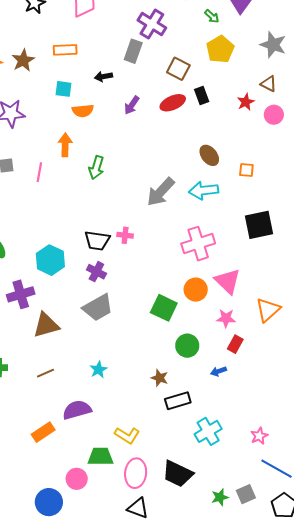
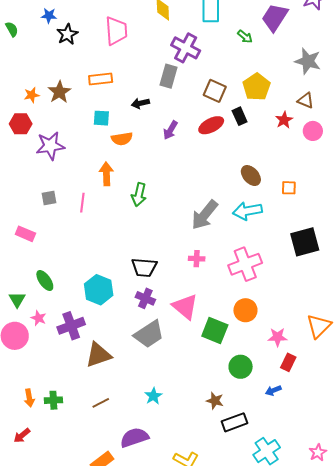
yellow pentagon: (220, 49) -> (257, 87), moved
pink cross: (125, 235) -> (197, 259), moved
pink triangle: (228, 281) -> (185, 307), moved

